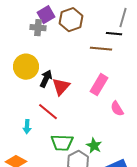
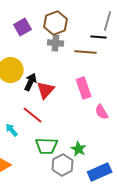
purple square: (46, 15) -> (23, 27), moved
gray cross: (38, 28) -> (56, 43), moved
pink rectangle: (99, 85) -> (84, 88), turned -50
cyan arrow: (27, 127) -> (12, 130), turned 136

